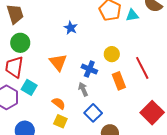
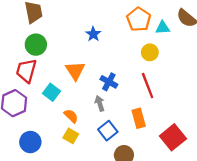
yellow circle: (112, 54) -> (150, 52), moved
red line: (142, 68) -> (148, 86), moved
orange rectangle: (119, 81) -> (139, 118), moved
cyan square: (29, 87) -> (52, 92), moved

